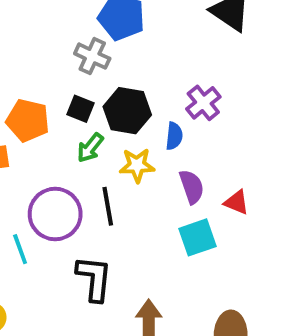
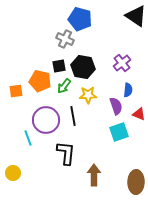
black square: (80, 109) -> (59, 66), turned -32
orange pentagon: (28, 120) -> (40, 81), moved
blue semicircle: (174, 136) -> (128, 90), moved

